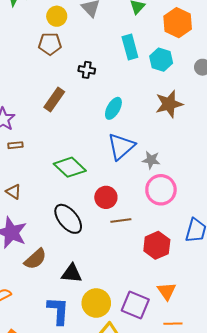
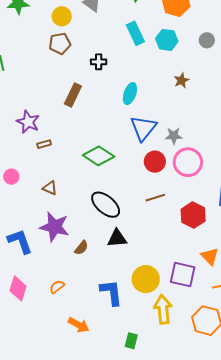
brown star: (169, 104) -> (181, 80), size x0.6
red circle: (106, 197) -> (155, 162), moved
brown semicircle: (35, 259) -> (81, 248), size x0.7
black triangle: (72, 273) -> (117, 238), moved

